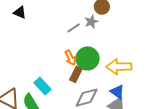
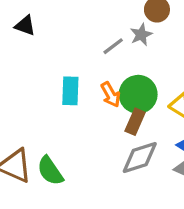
brown rectangle: (76, 74) -> (135, 122), moved
cyan rectangle: (43, 86) -> (70, 91), moved, turned 48

